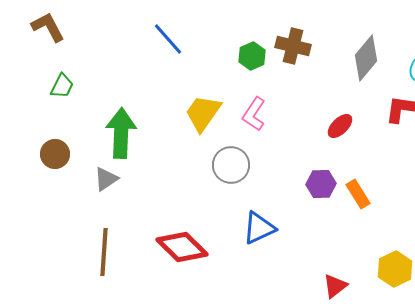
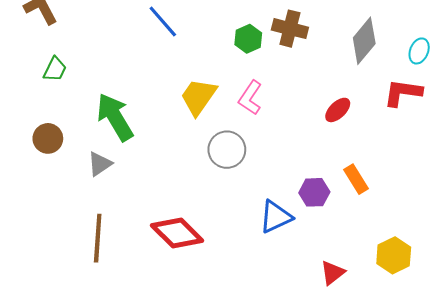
green arrow: (121, 133) -> (115, 117), turned -33
purple hexagon: (321, 184) -> (314, 192), moved
blue triangle: (259, 228) -> (276, 217), moved

